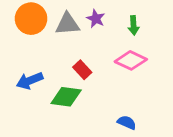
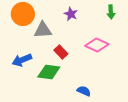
gray triangle: (67, 24) -> (43, 30), moved
green arrow: (134, 25) -> (111, 12), moved
blue semicircle: (127, 122) -> (84, 91), moved

